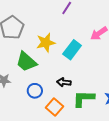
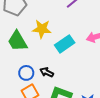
blue circle: (35, 91) -> (26, 73), moved

